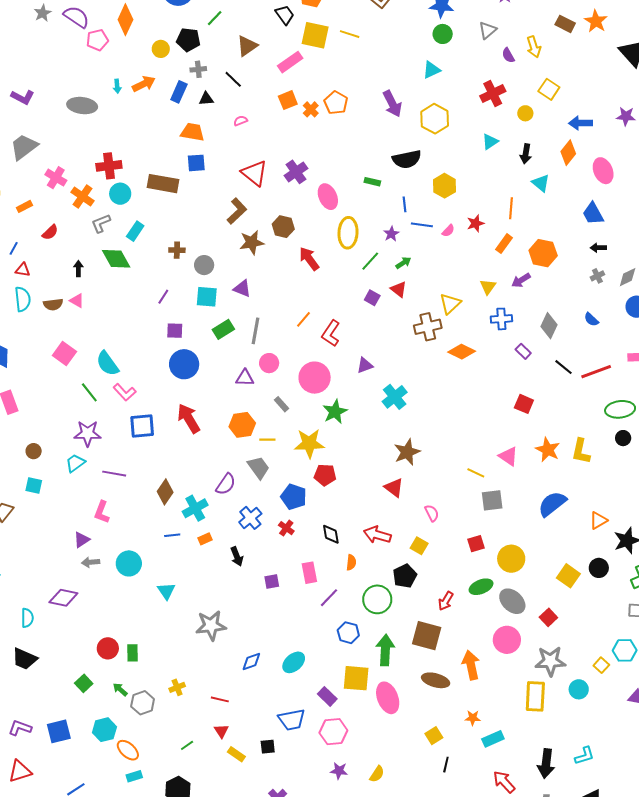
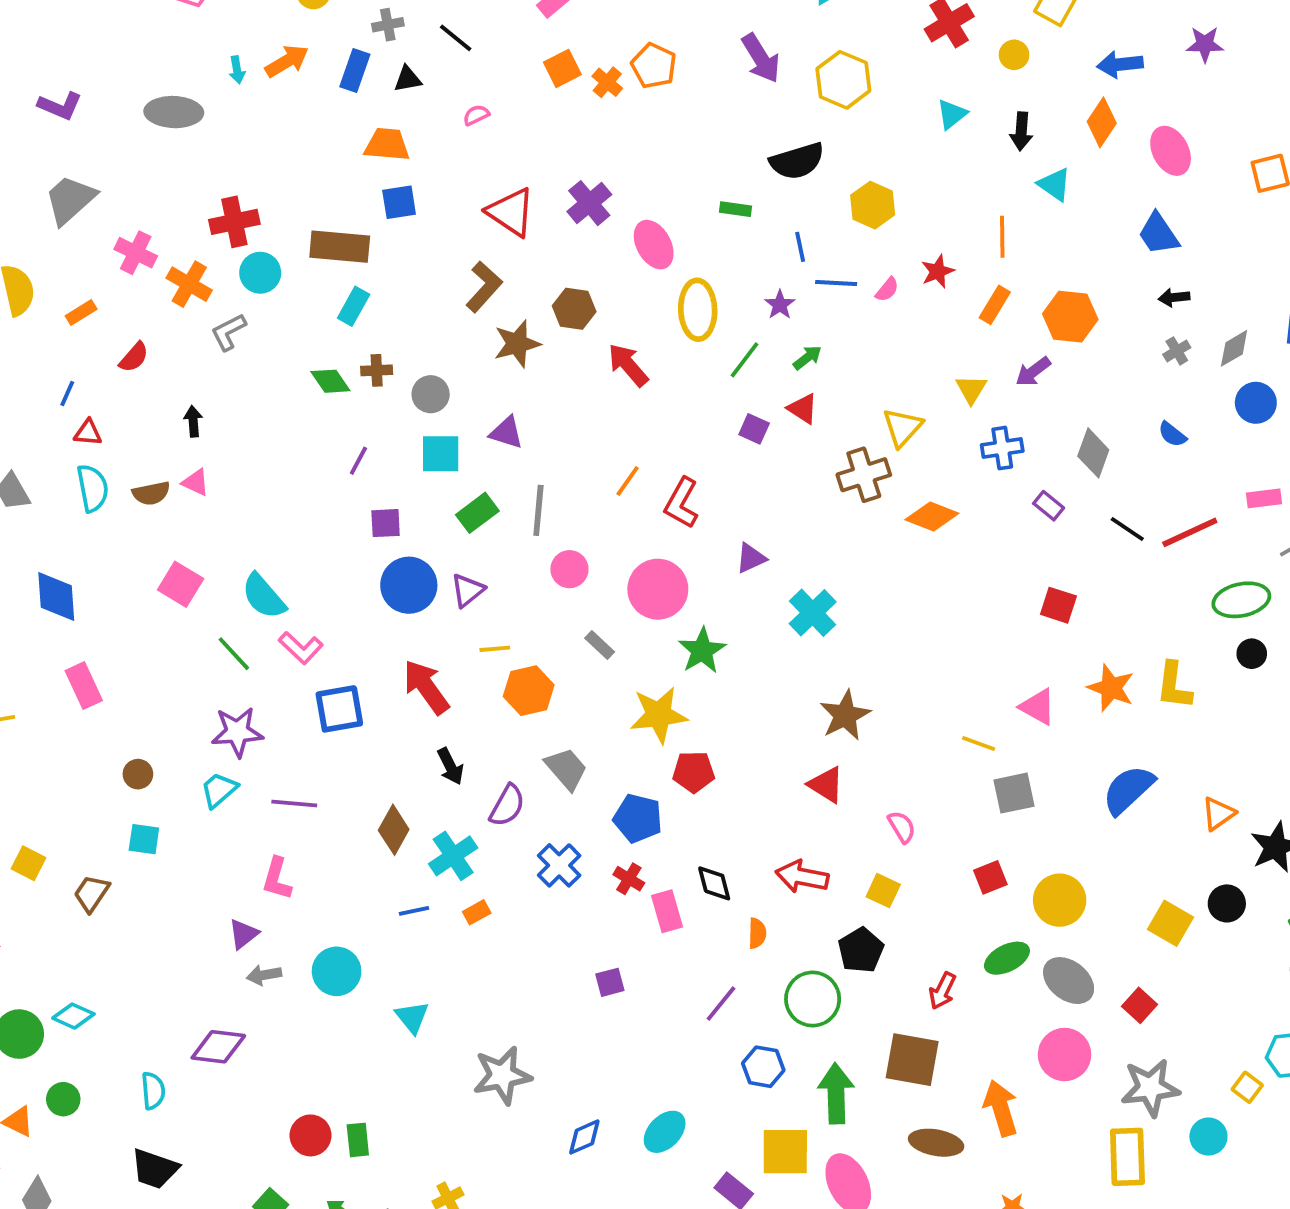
cyan rectangle: (135, 231) -> (354, 306), moved
green diamond: (116, 259) -> (330, 381), moved, size x0.7
purple triangle: (245, 378) -> (468, 590), moved, turned -36
yellow line: (267, 440) -> (495, 649), moved
black arrow: (237, 556) -> (450, 766), moved
pink rectangle: (309, 573) -> (667, 911), moved

